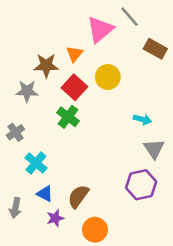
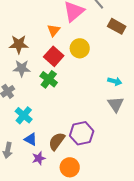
brown star: (46, 65) -> (19, 44), moved
gray star: (27, 91) -> (22, 68), moved
cyan arrow: (142, 119) -> (115, 81), moved
purple hexagon: (141, 185) -> (82, 133), moved

